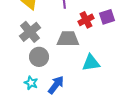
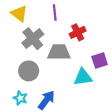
purple square: (107, 17) -> (100, 60), moved
gray cross: (30, 32) -> (33, 39), moved

